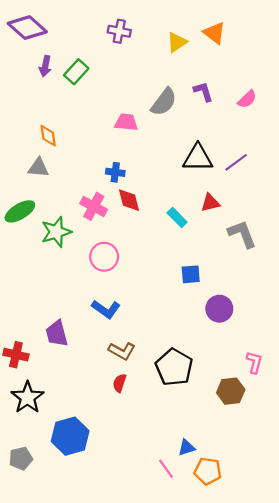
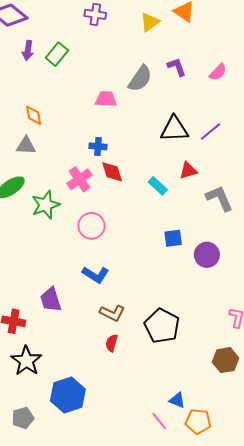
pink cross: (94, 206) -> (79, 179), turned 30
purple circle: (219, 309) -> (207, 255), moved
brown hexagon: (231, 391) -> (225, 360), moved
blue triangle: (187, 447) -> (177, 400), turned 42

